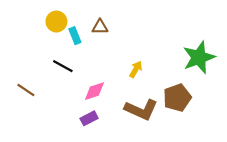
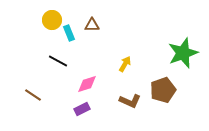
brown line: (26, 90) -> (33, 95), moved
brown L-shape: (141, 110) -> (130, 101), size x0.7

